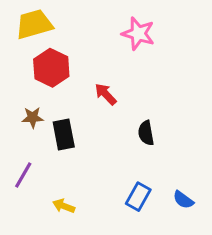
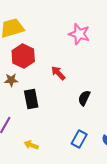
brown star: (33, 117) -> (11, 80), moved
black semicircle: (146, 133) -> (84, 98), turned 35

